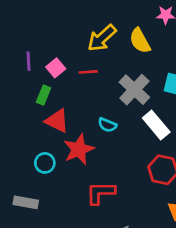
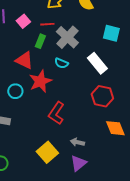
gray cross: (134, 90) -> (67, 37), moved
green rectangle: (43, 95) -> (40, 41), moved
red L-shape: (100, 193) -> (56, 113), turned -55

